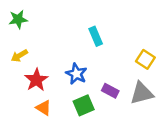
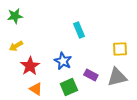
yellow square: (145, 59) -> (120, 49), turned -35

